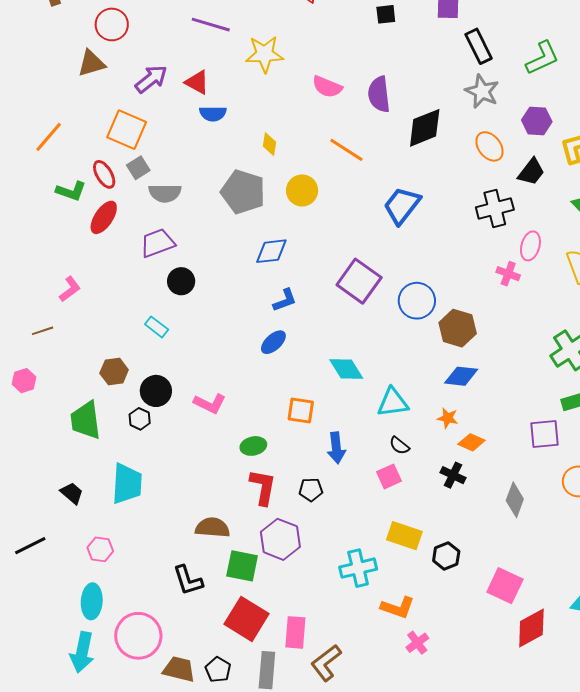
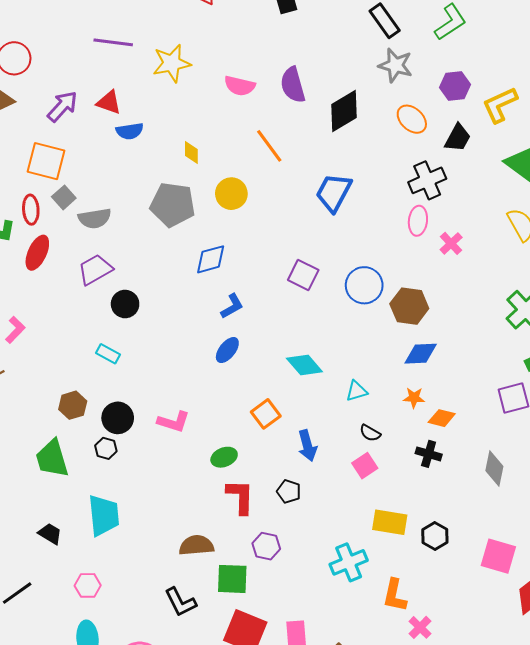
orange line: (346, 150) -> (269, 146), turned 30
red ellipse: (104, 174) -> (31, 210), turned 36
pink ellipse: (530, 246) -> (418, 221), moved
pink cross: (508, 274) -> (451, 243), turned 35
purple square: (359, 281) -> (303, 275), size x0.7
cyan triangle: (393, 402) -> (357, 391), size x0.7
orange square: (301, 410) -> (266, 414), turned -36
black pentagon: (311, 490) -> (289, 491), turned 30
purple hexagon: (280, 539) -> (266, 546), size x0.7
orange L-shape: (398, 608) -> (395, 595), turned 92

